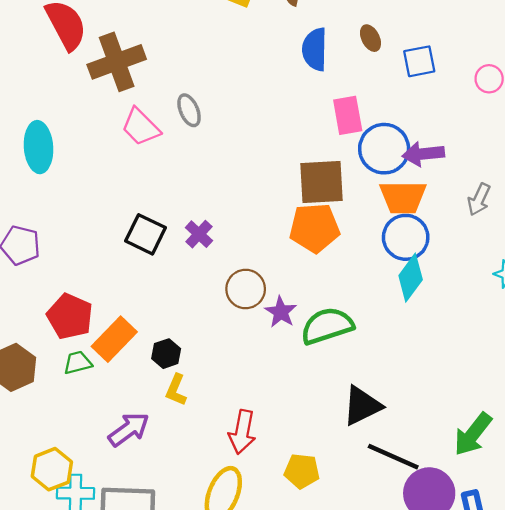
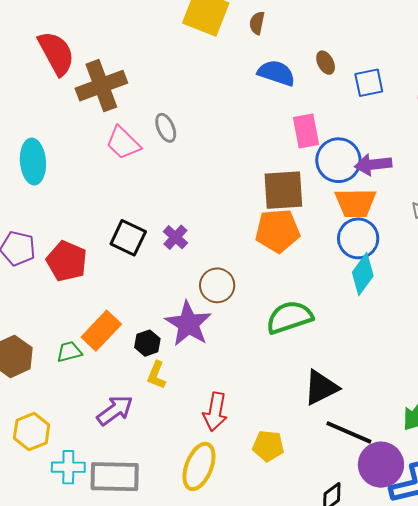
blue semicircle: (315, 49) -> (276, 73), turned 108
purple star: (281, 312) -> (188, 324), moved, size x1.6
red pentagon: (70, 316) -> (67, 261), moved
yellow hexagon: (52, 469) -> (32, 432), moved

